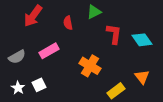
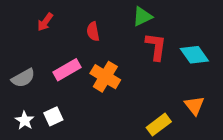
green triangle: (94, 12) -> (142, 16), moved
red arrow: (33, 16) -> (45, 22), size x0.6
orange cross: (90, 66) -> (105, 77), moved

